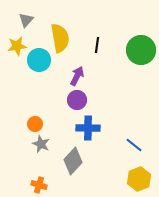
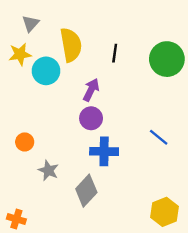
orange circle: (35, 124) -> (25, 142), moved
blue line: (134, 145) -> (159, 137), moved
orange cross: (39, 185) -> (16, 219), moved

